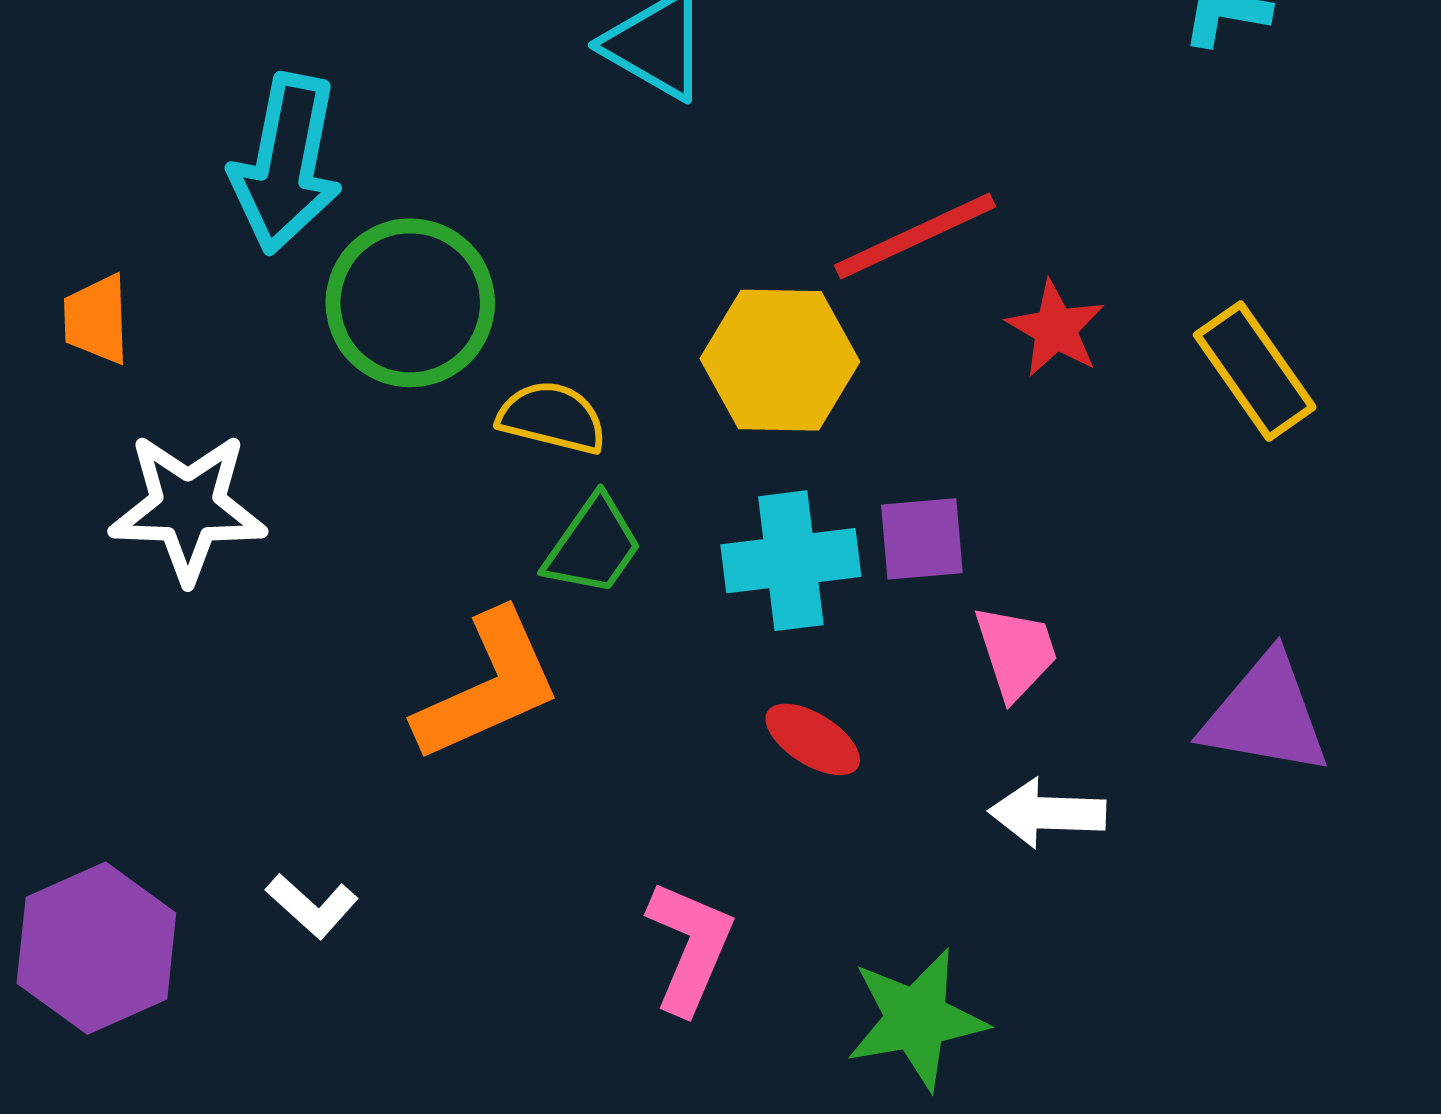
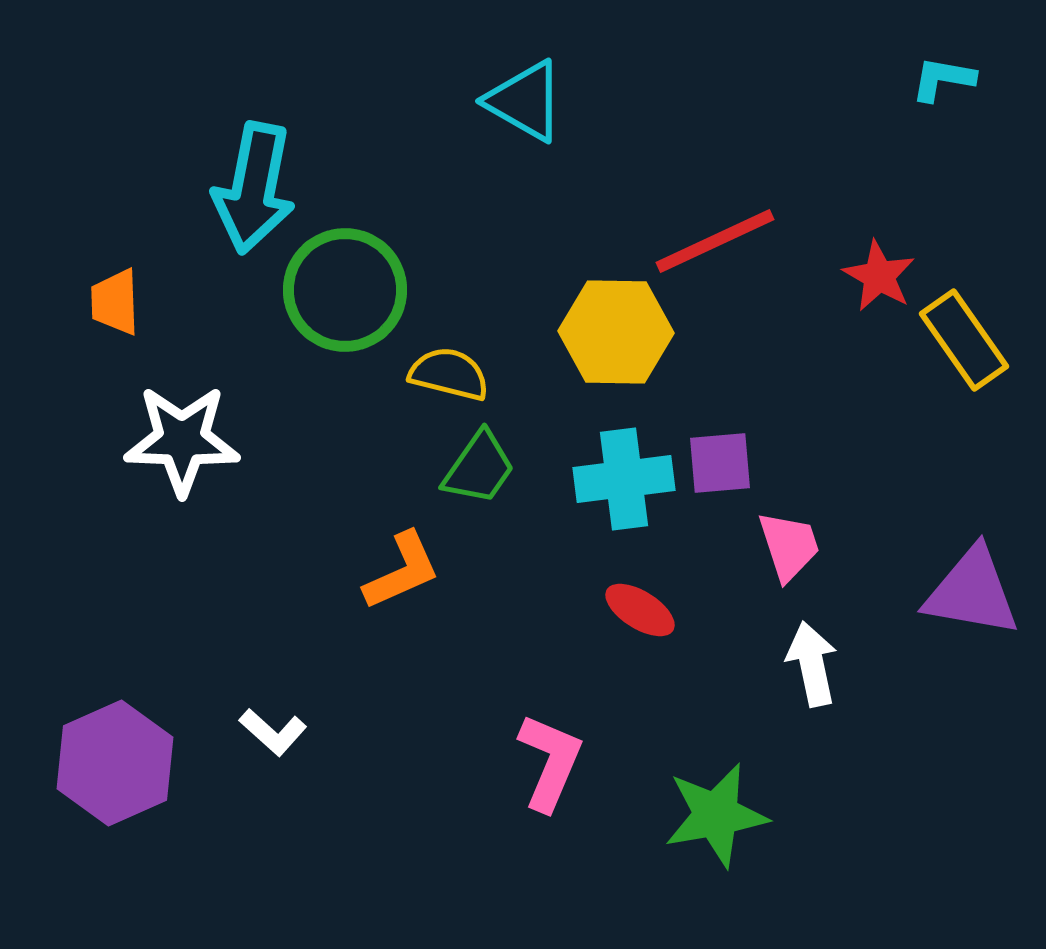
red star: (1055, 329) -> (879, 276), moved
orange L-shape: (488, 686) -> (402, 571), size x0.7
white arrow: (1047, 813) -> (812, 664), turned 76

